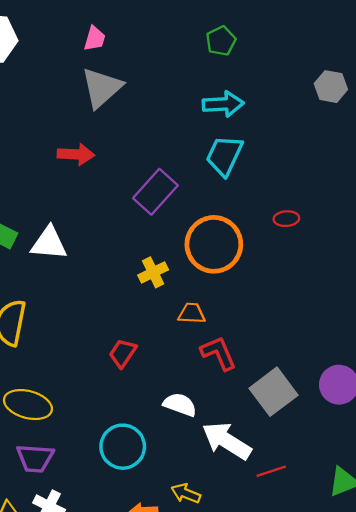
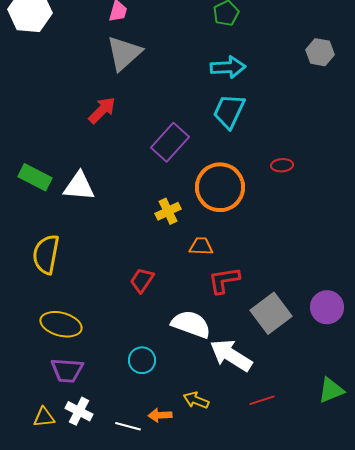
red arrow: (76, 154) -> (102, 110), turned -48
red L-shape: (219, 353) -> (224, 280), turned -76
white semicircle: (180, 405) -> (191, 324), size x1.4
cyan circle: (123, 447) -> (142, 360), size x0.7
red line: (271, 471) -> (262, 400), moved

